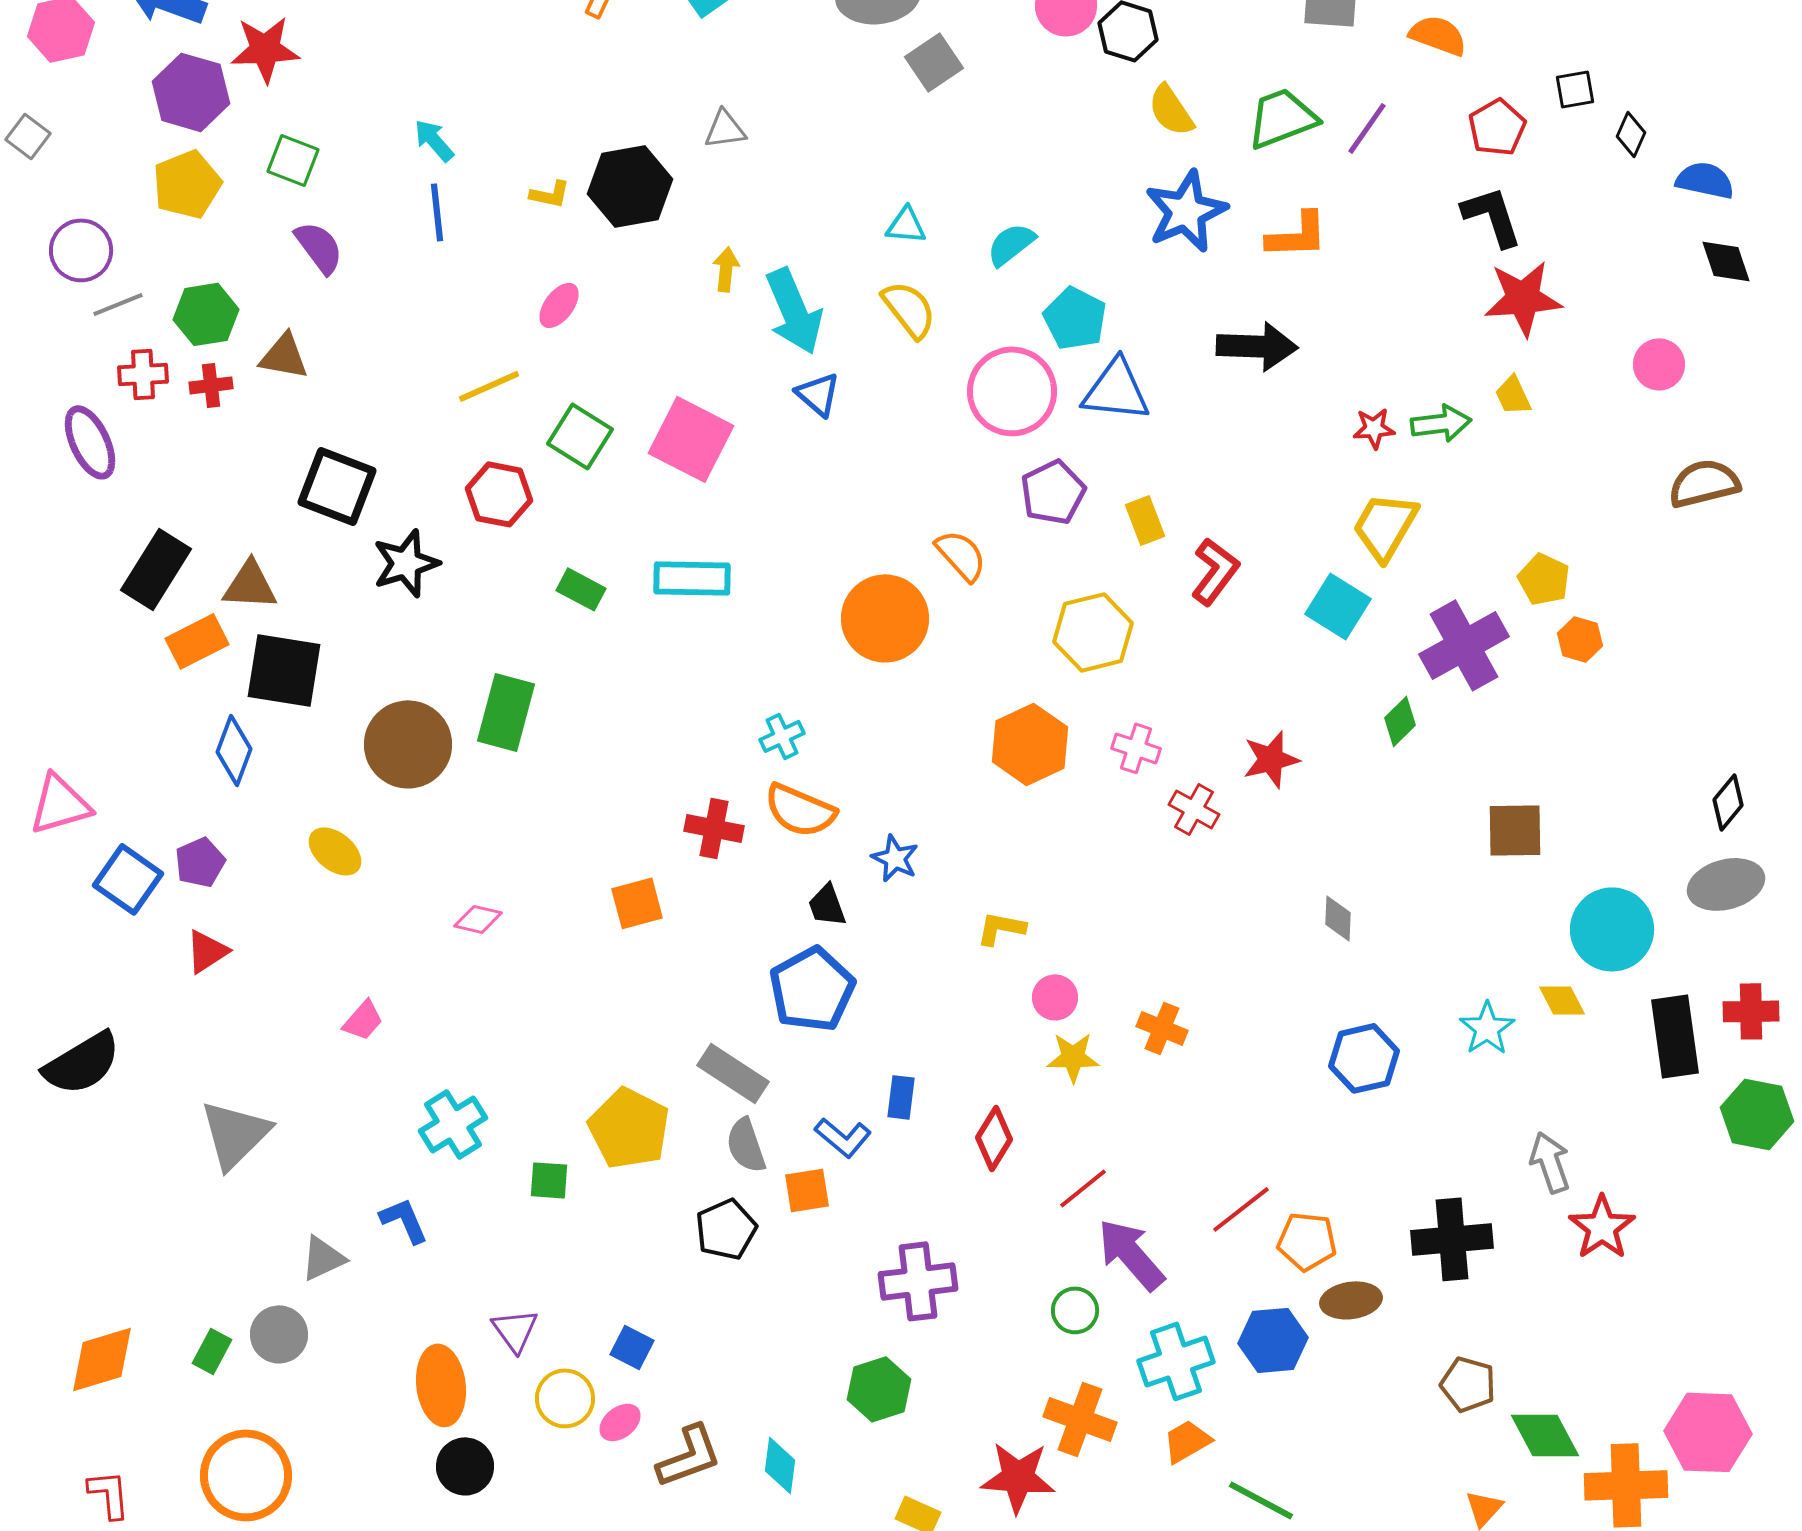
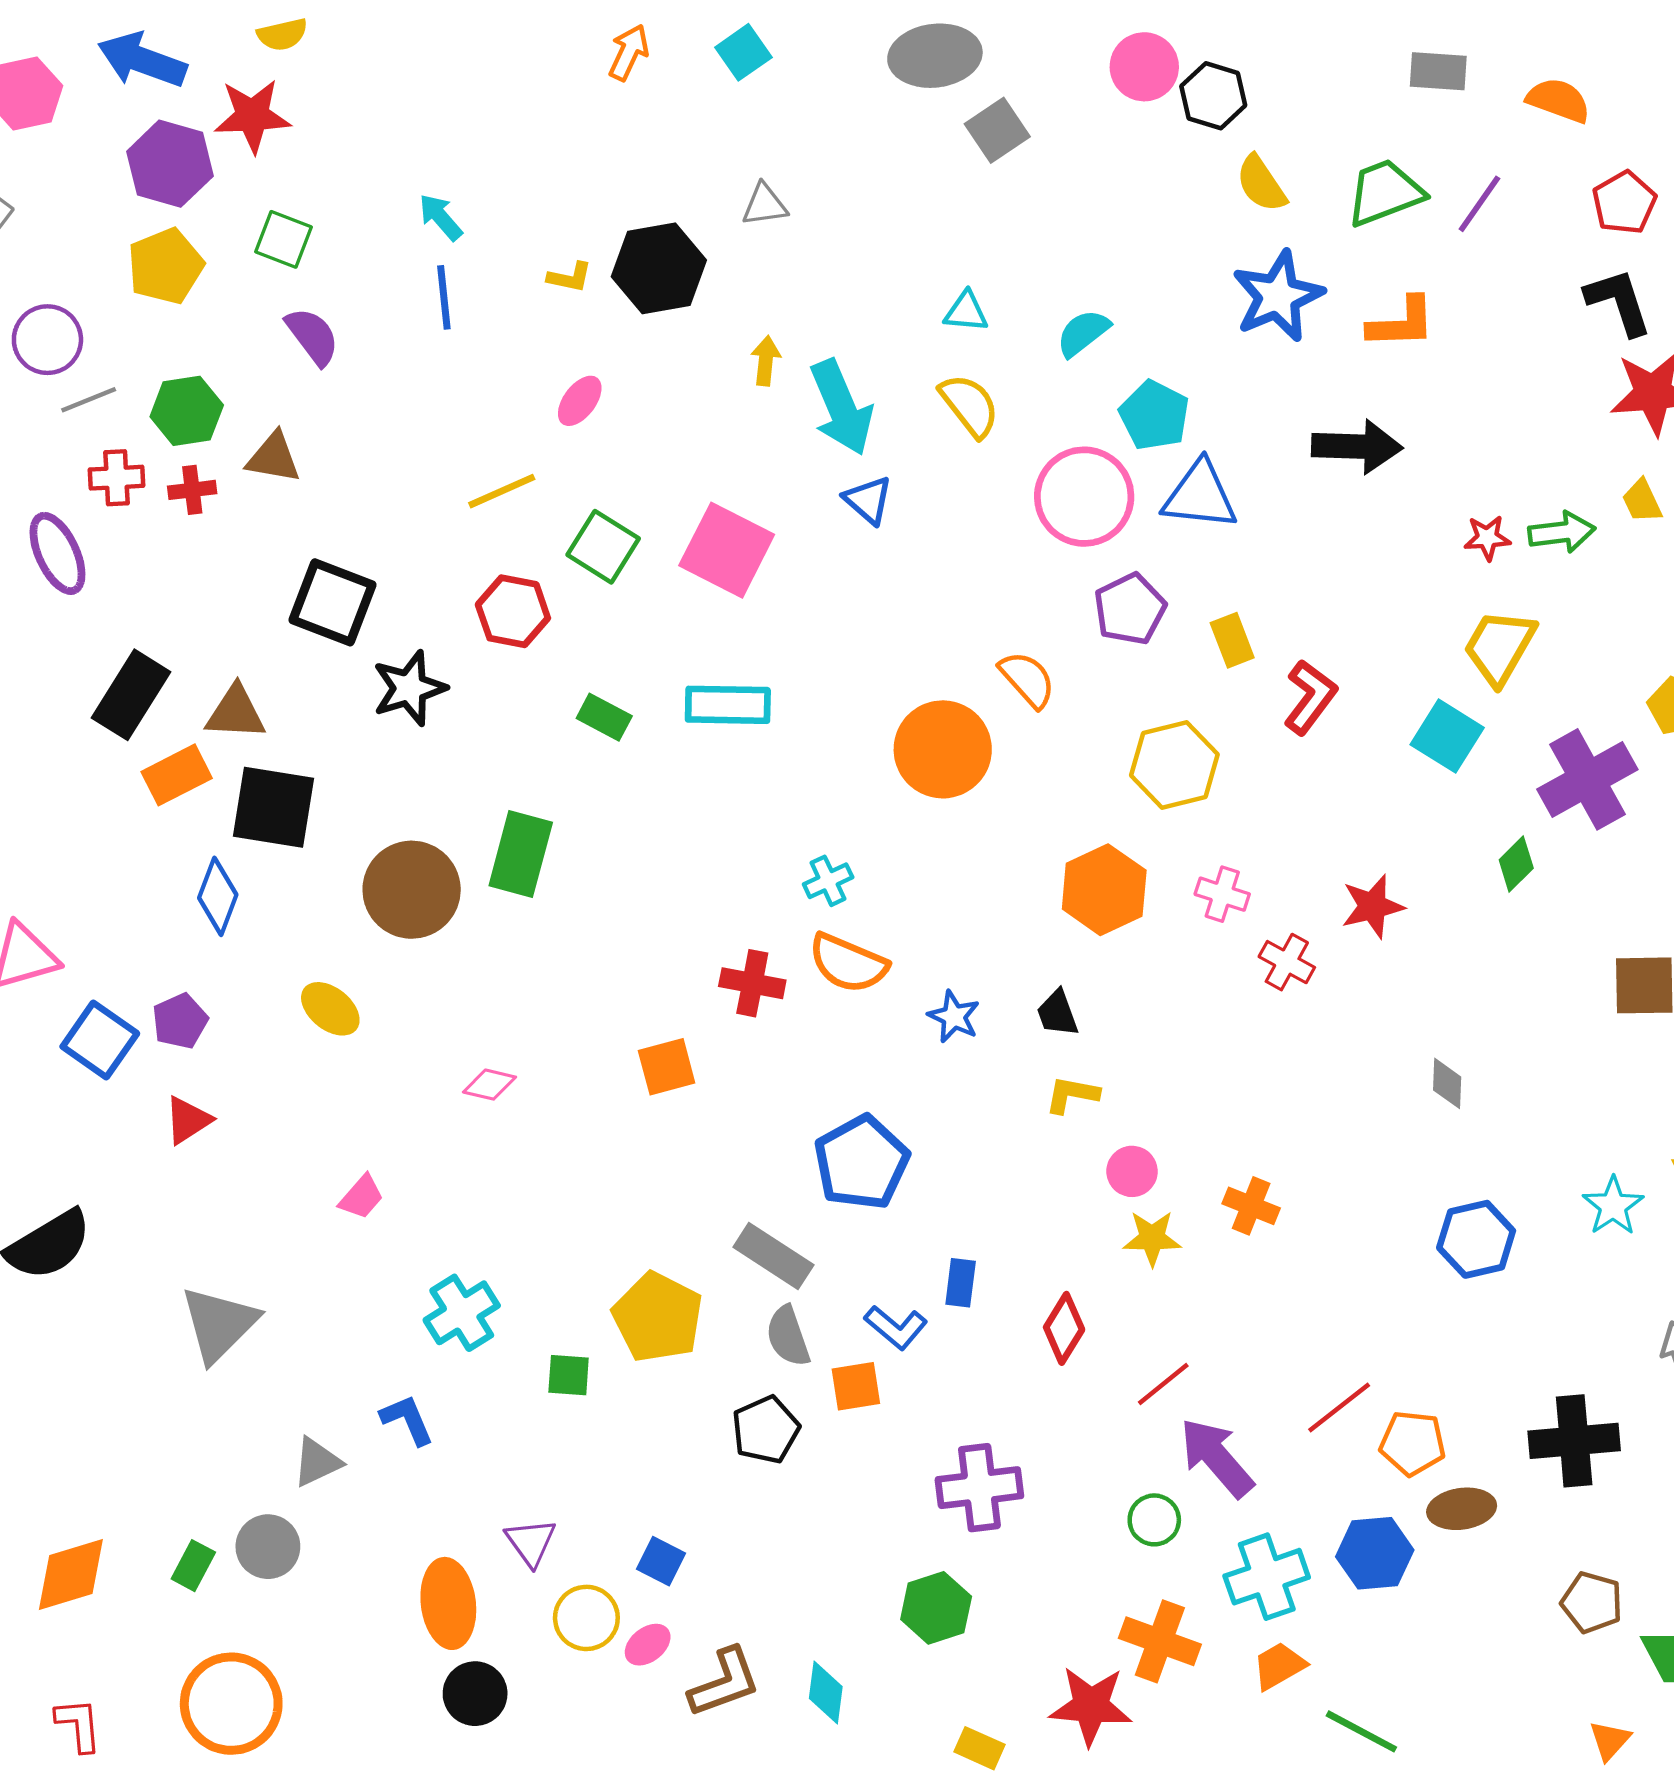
black trapezoid: (827, 905) -> (1057, 1013), moved

